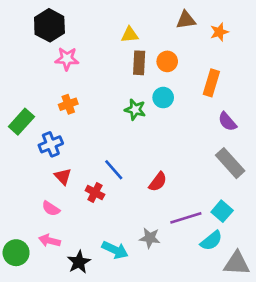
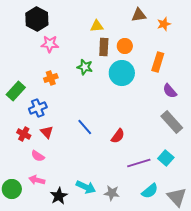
cyan circle: (163, 98) -> (122, 73), size x1.6
green star: (135, 110) -> (85, 67), moved
red cross: (95, 192) -> (24, 134), moved
gray star: (150, 238) -> (112, 193), moved
cyan semicircle: (211, 241) -> (150, 191), moved
gray triangle: (237, 263) -> (177, 197), turned 45

